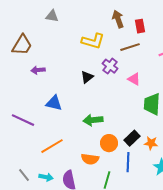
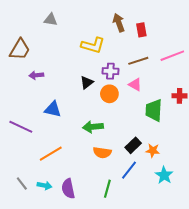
brown line: (130, 47) -> (138, 61), moved
purple cross: (110, 66) -> (110, 71), turned -35
orange circle: (109, 143) -> (109, 94), moved
orange semicircle: (90, 159) -> (102, 153), moved
blue line: (128, 162) -> (129, 170), turned 36

